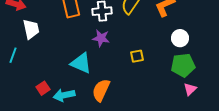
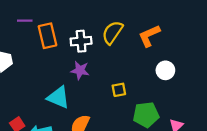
green pentagon: (183, 65) -> (146, 115), moved

